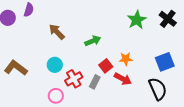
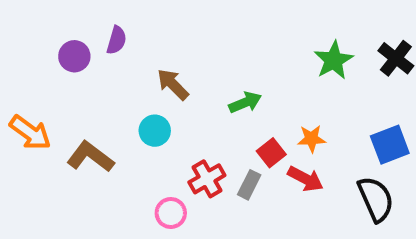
cyan circle: (55, 65) -> (155, 131), moved

